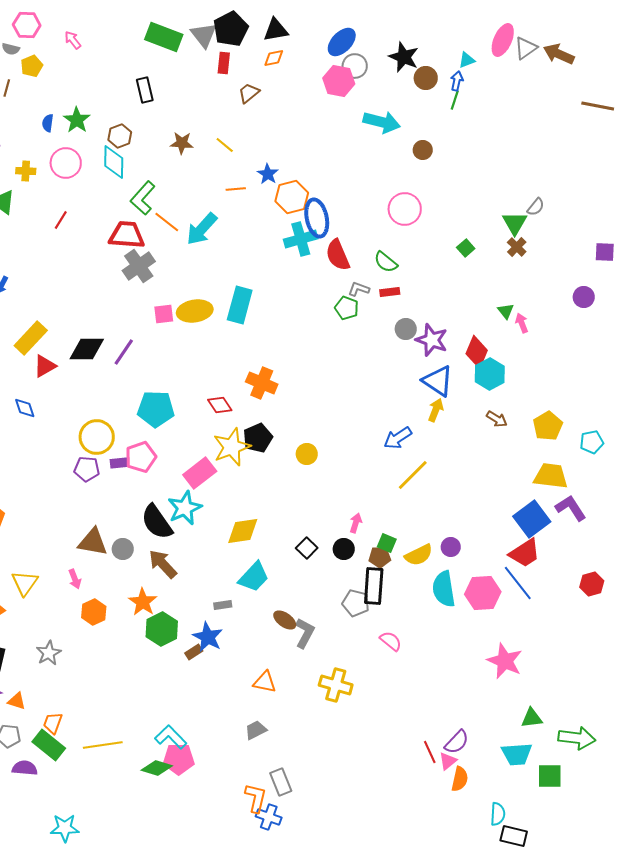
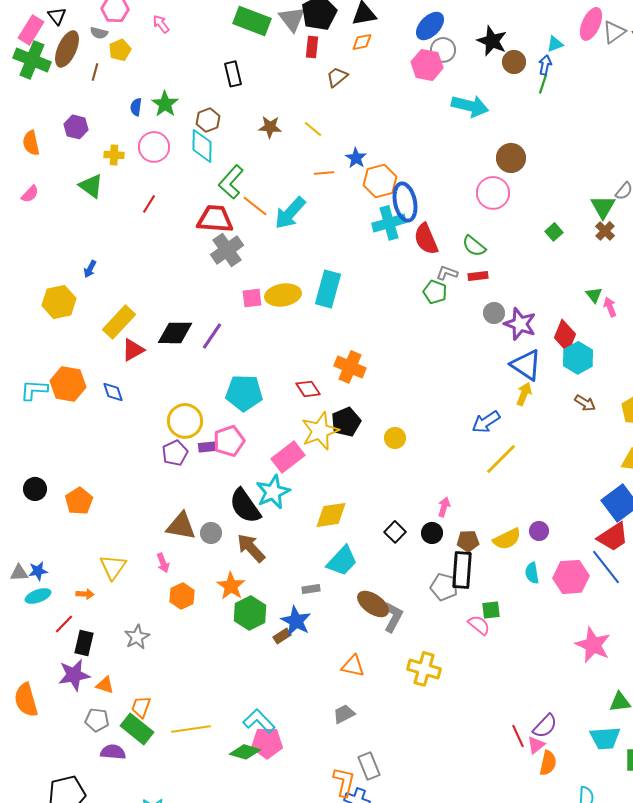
brown circle: (423, 150) -> (511, 158), moved, size x1.5
purple pentagon: (87, 469) -> (175, 453), turned -30
green square: (387, 543) -> (491, 610), moved, turned -30
cyan semicircle: (444, 589) -> (532, 573), size x0.6
brown ellipse: (285, 620) -> (373, 604), size x1.4

